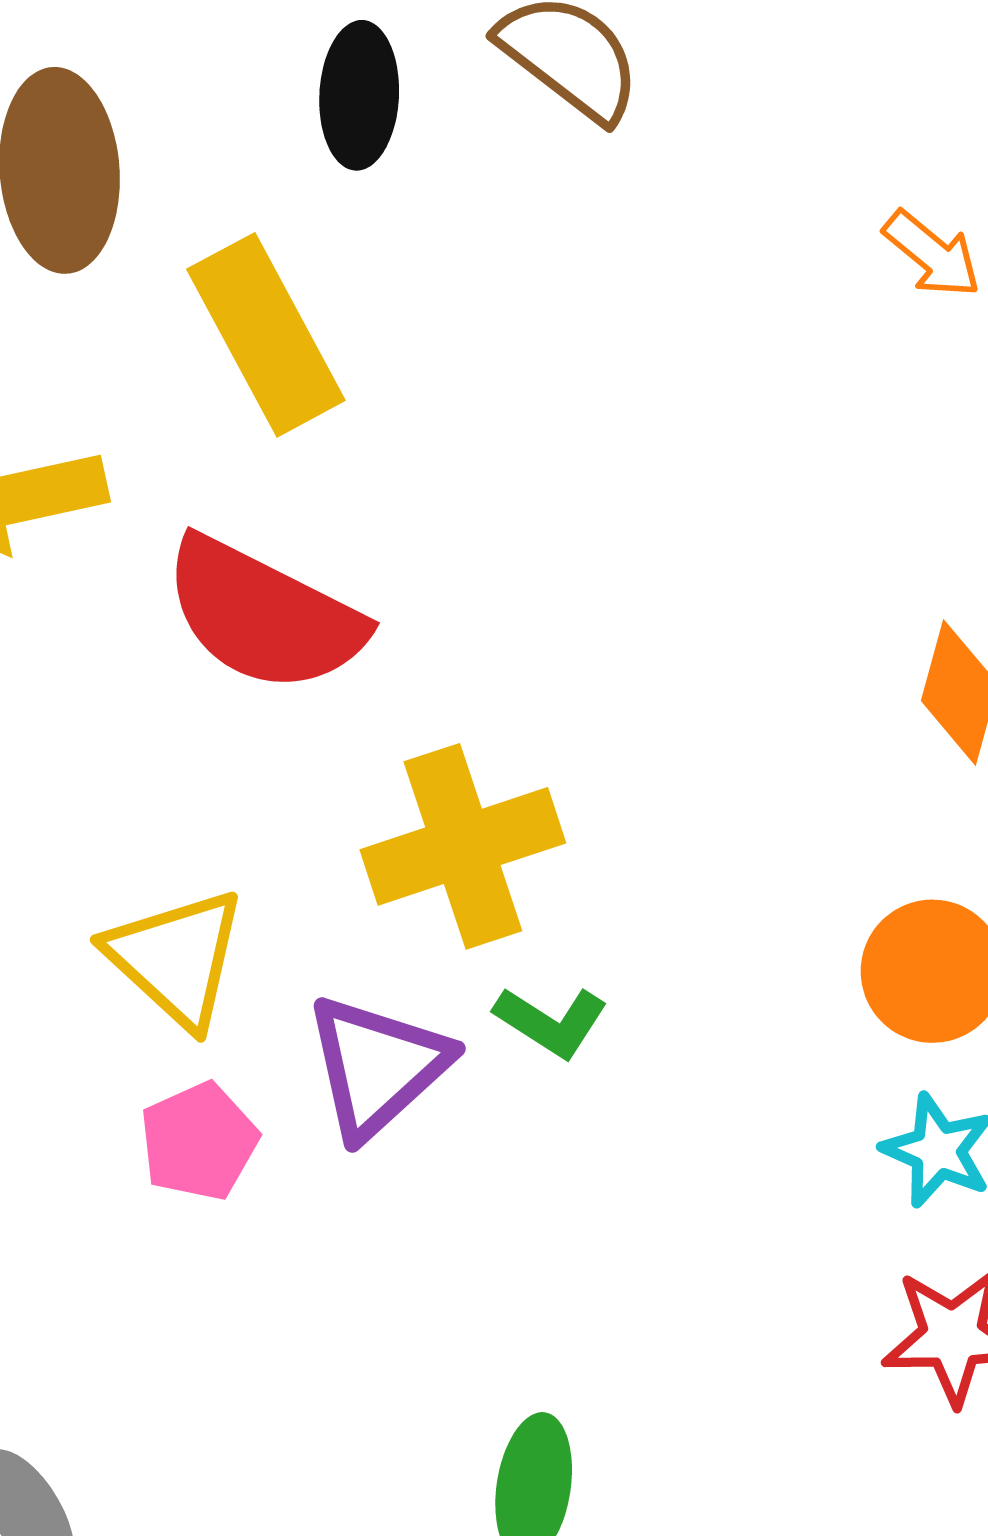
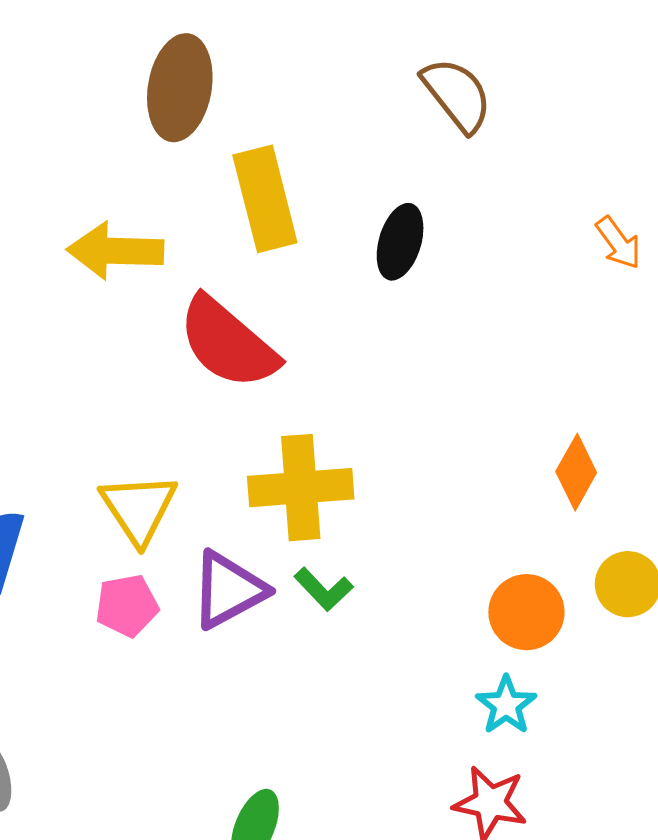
black ellipse: (359, 95) -> (400, 242), moved

